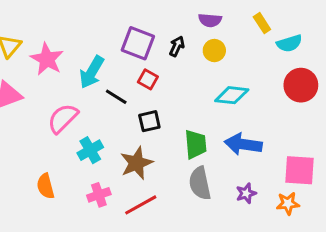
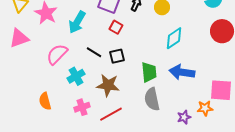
cyan diamond: (232, 95) -> (174, 38), turned -40
black line: (116, 97) -> (94, 52), moved
brown star: (136, 163) -> (108, 85), turned 30
purple star: (246, 193) -> (184, 117), moved
orange star: (288, 203) -> (205, 108), moved

